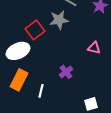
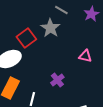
gray star: (59, 20) -> (50, 28), turned -30

